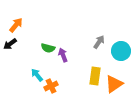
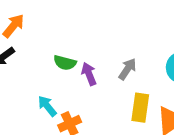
gray arrow: (99, 42) -> (127, 69), moved

